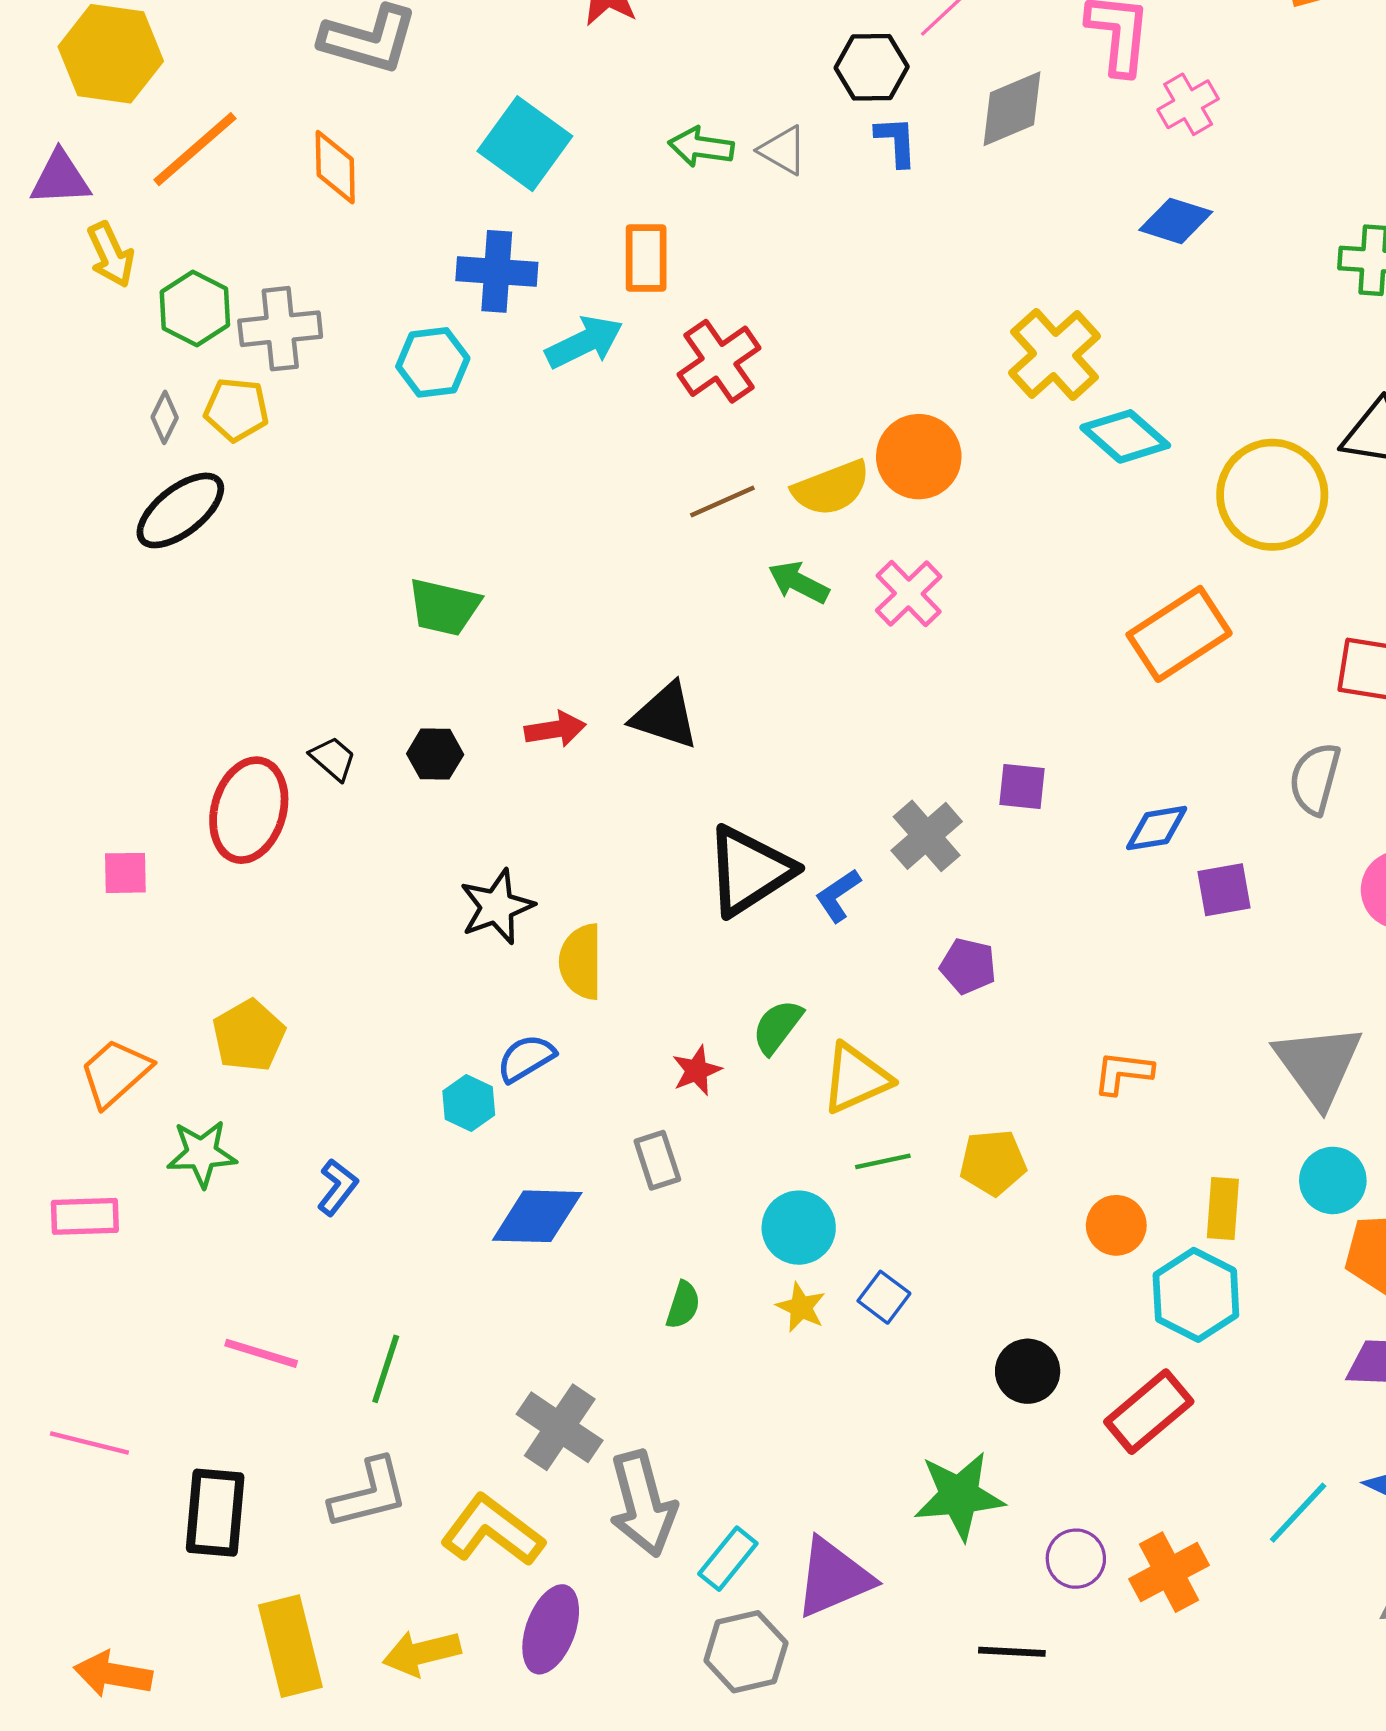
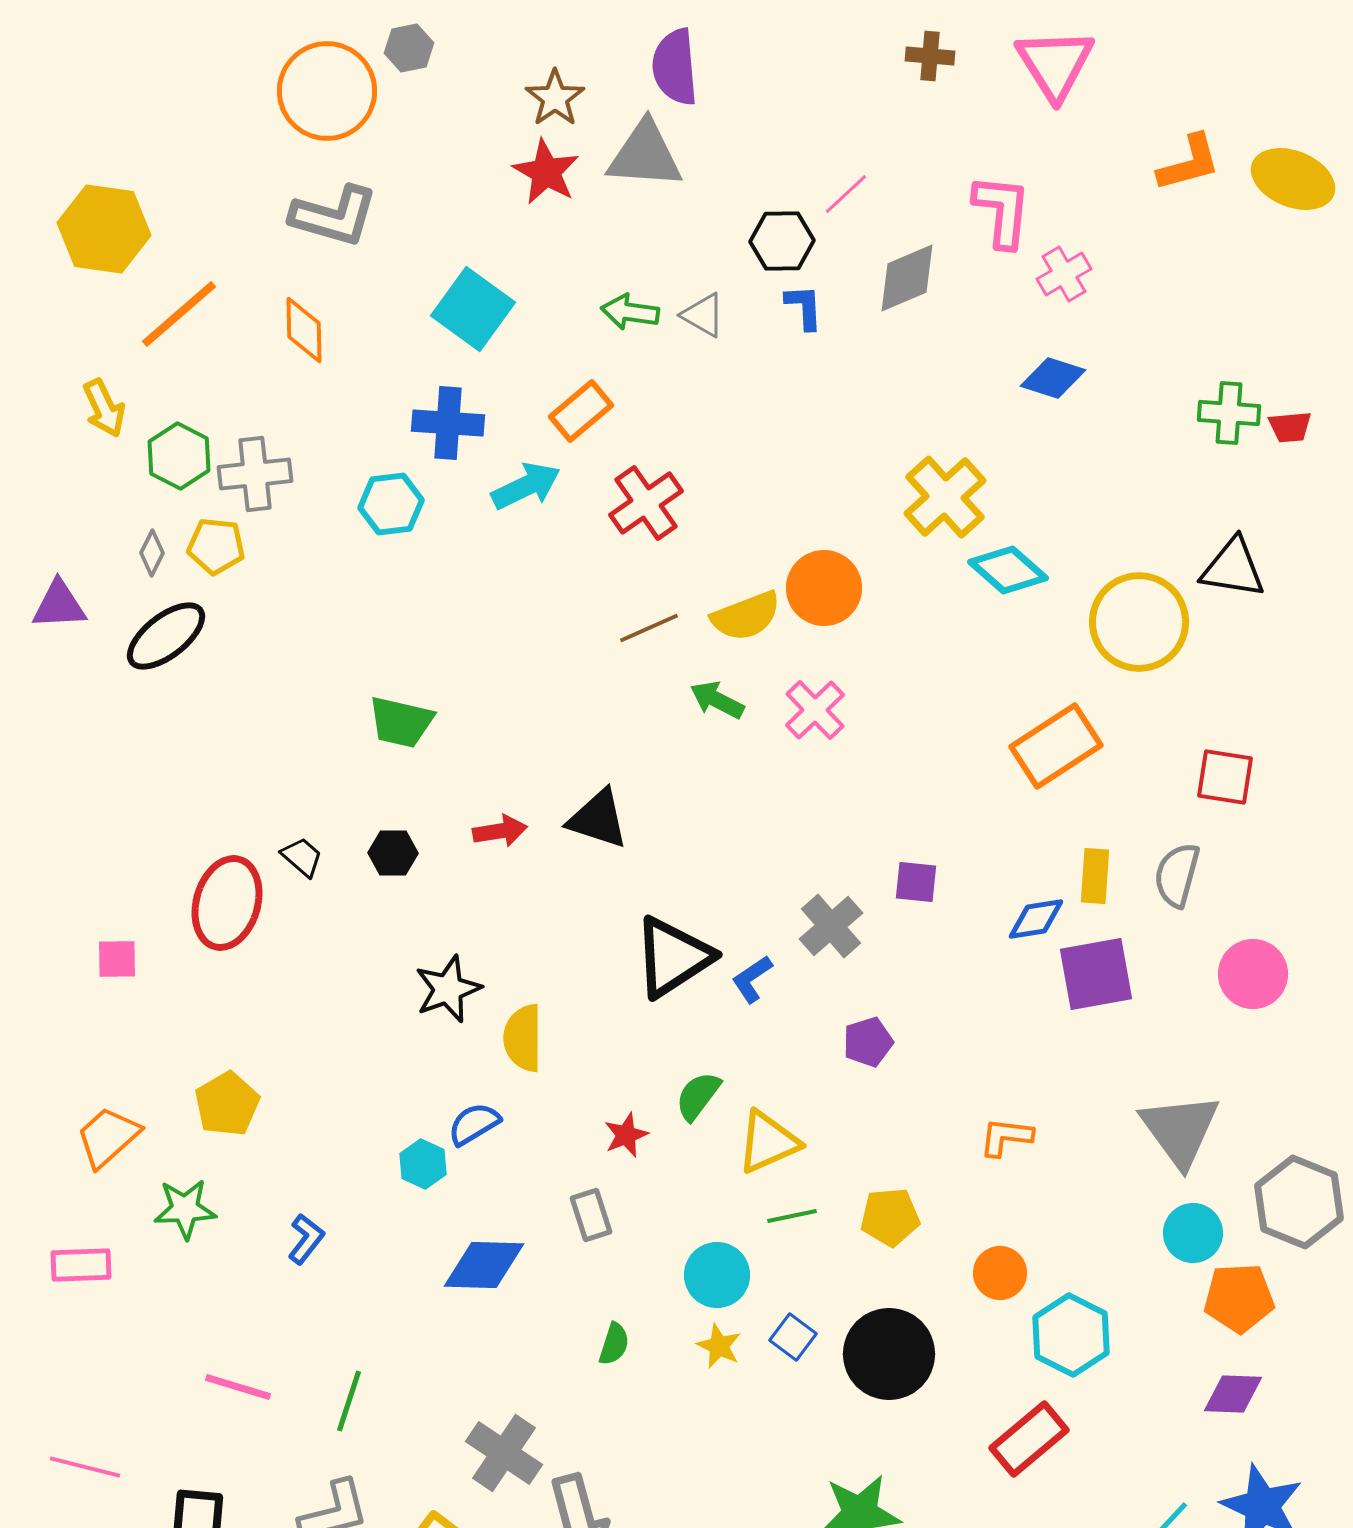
purple triangle: (60, 178) -> (59, 605), moved
orange rectangle: (646, 258) -> (581, 411), turned 50
purple square: (1224, 890) -> (1096, 974), size x1.5
purple pentagon: (968, 966) -> (868, 1042), turned -30
yellow rectangle: (1223, 1209) -> (1095, 876), moved
black circle: (1028, 1371) -> (889, 1354), moved, size x1.6

